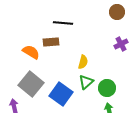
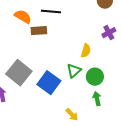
orange semicircle: (31, 52) -> (23, 17), moved
yellow semicircle: (83, 62) -> (86, 51), moved

